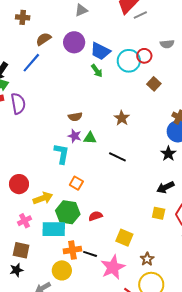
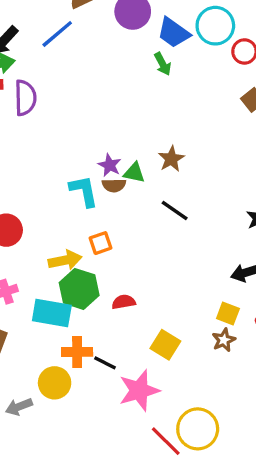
cyan circle: (129, 61) -> (215, 26), moved
brown semicircle: (75, 117) -> (114, 185), moved
brown star: (122, 118) -> (171, 159), moved
cyan L-shape: (62, 154) -> (84, 191), turned -30
orange square: (76, 183) -> (100, 243), turned 32
yellow arrow: (43, 198) -> (65, 260), moved
brown star: (147, 259) -> (224, 340), moved

